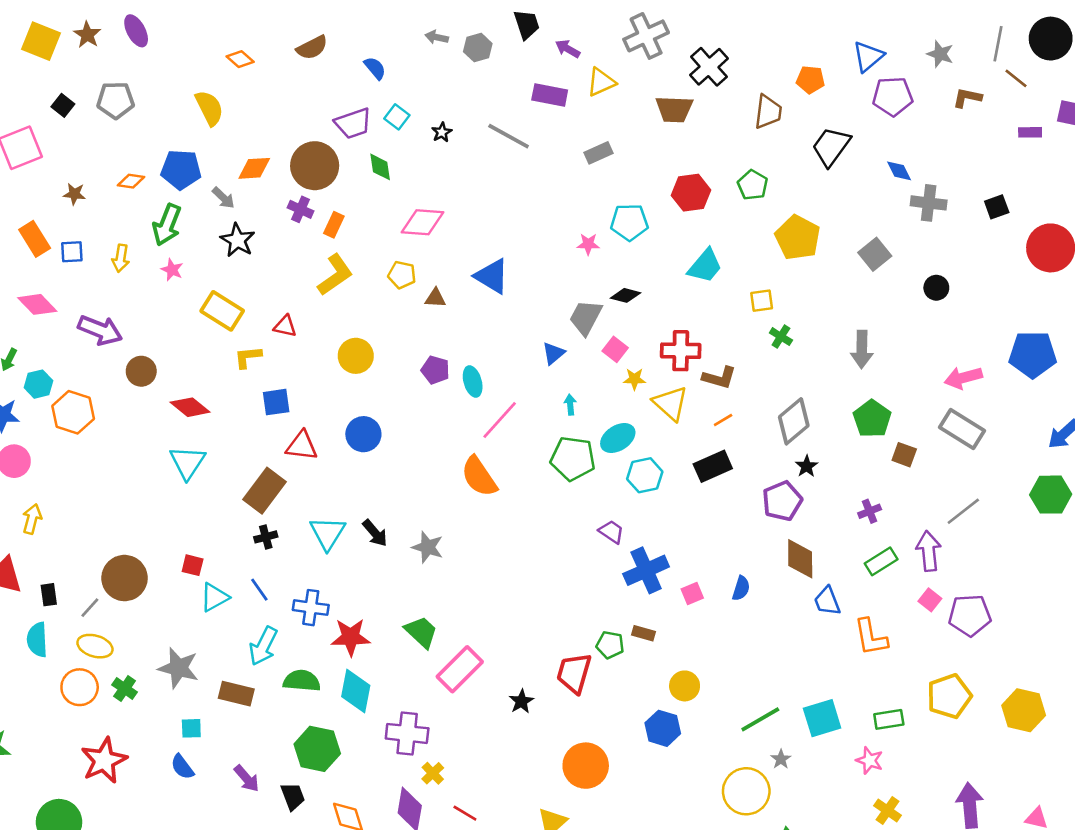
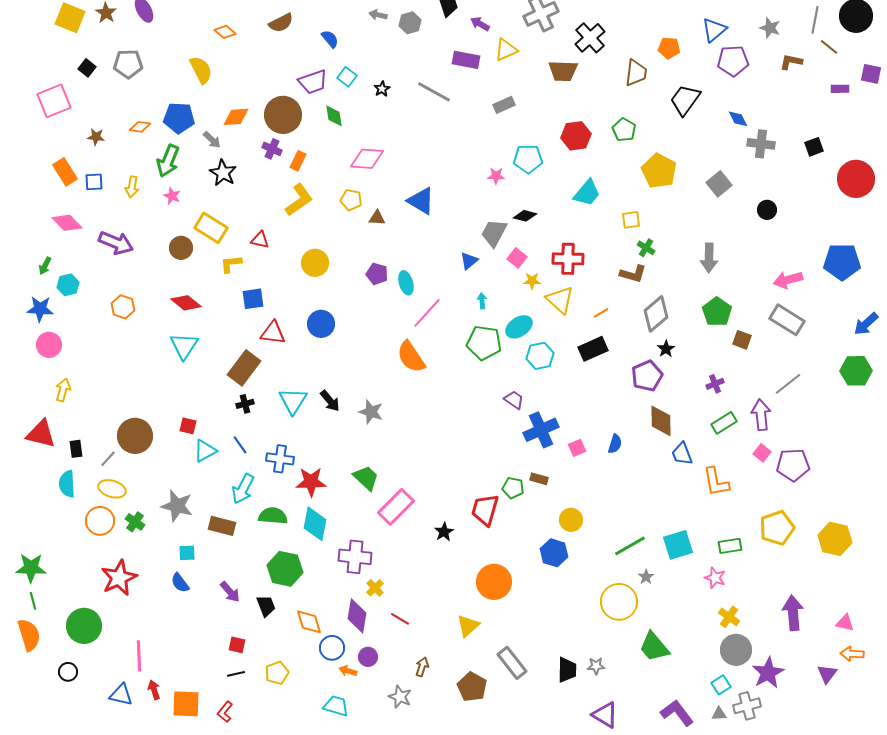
brown circle: (141, 371) -> (181, 248), moved
brown L-shape: (719, 378) -> (633, 274), moved
orange hexagon: (73, 412) -> (123, 307), moved, size x0.7

